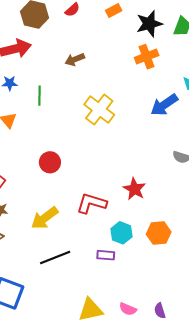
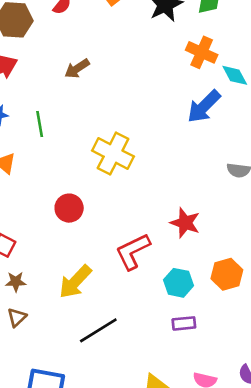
orange cross: (147, 57) -> (202, 52), moved, turned -35
yellow cross: (99, 110) -> (113, 154), moved
red L-shape: (92, 203) -> (133, 251), turned -32
purple rectangle: (106, 255) -> (184, 323), moved

